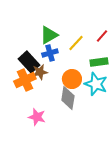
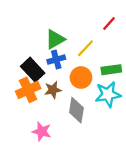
red line: (102, 36) -> (109, 24), moved
brown star: (40, 72) -> (53, 90), moved
orange circle: (72, 79) -> (81, 78), moved
cyan star: (96, 84) -> (108, 94), turned -30

